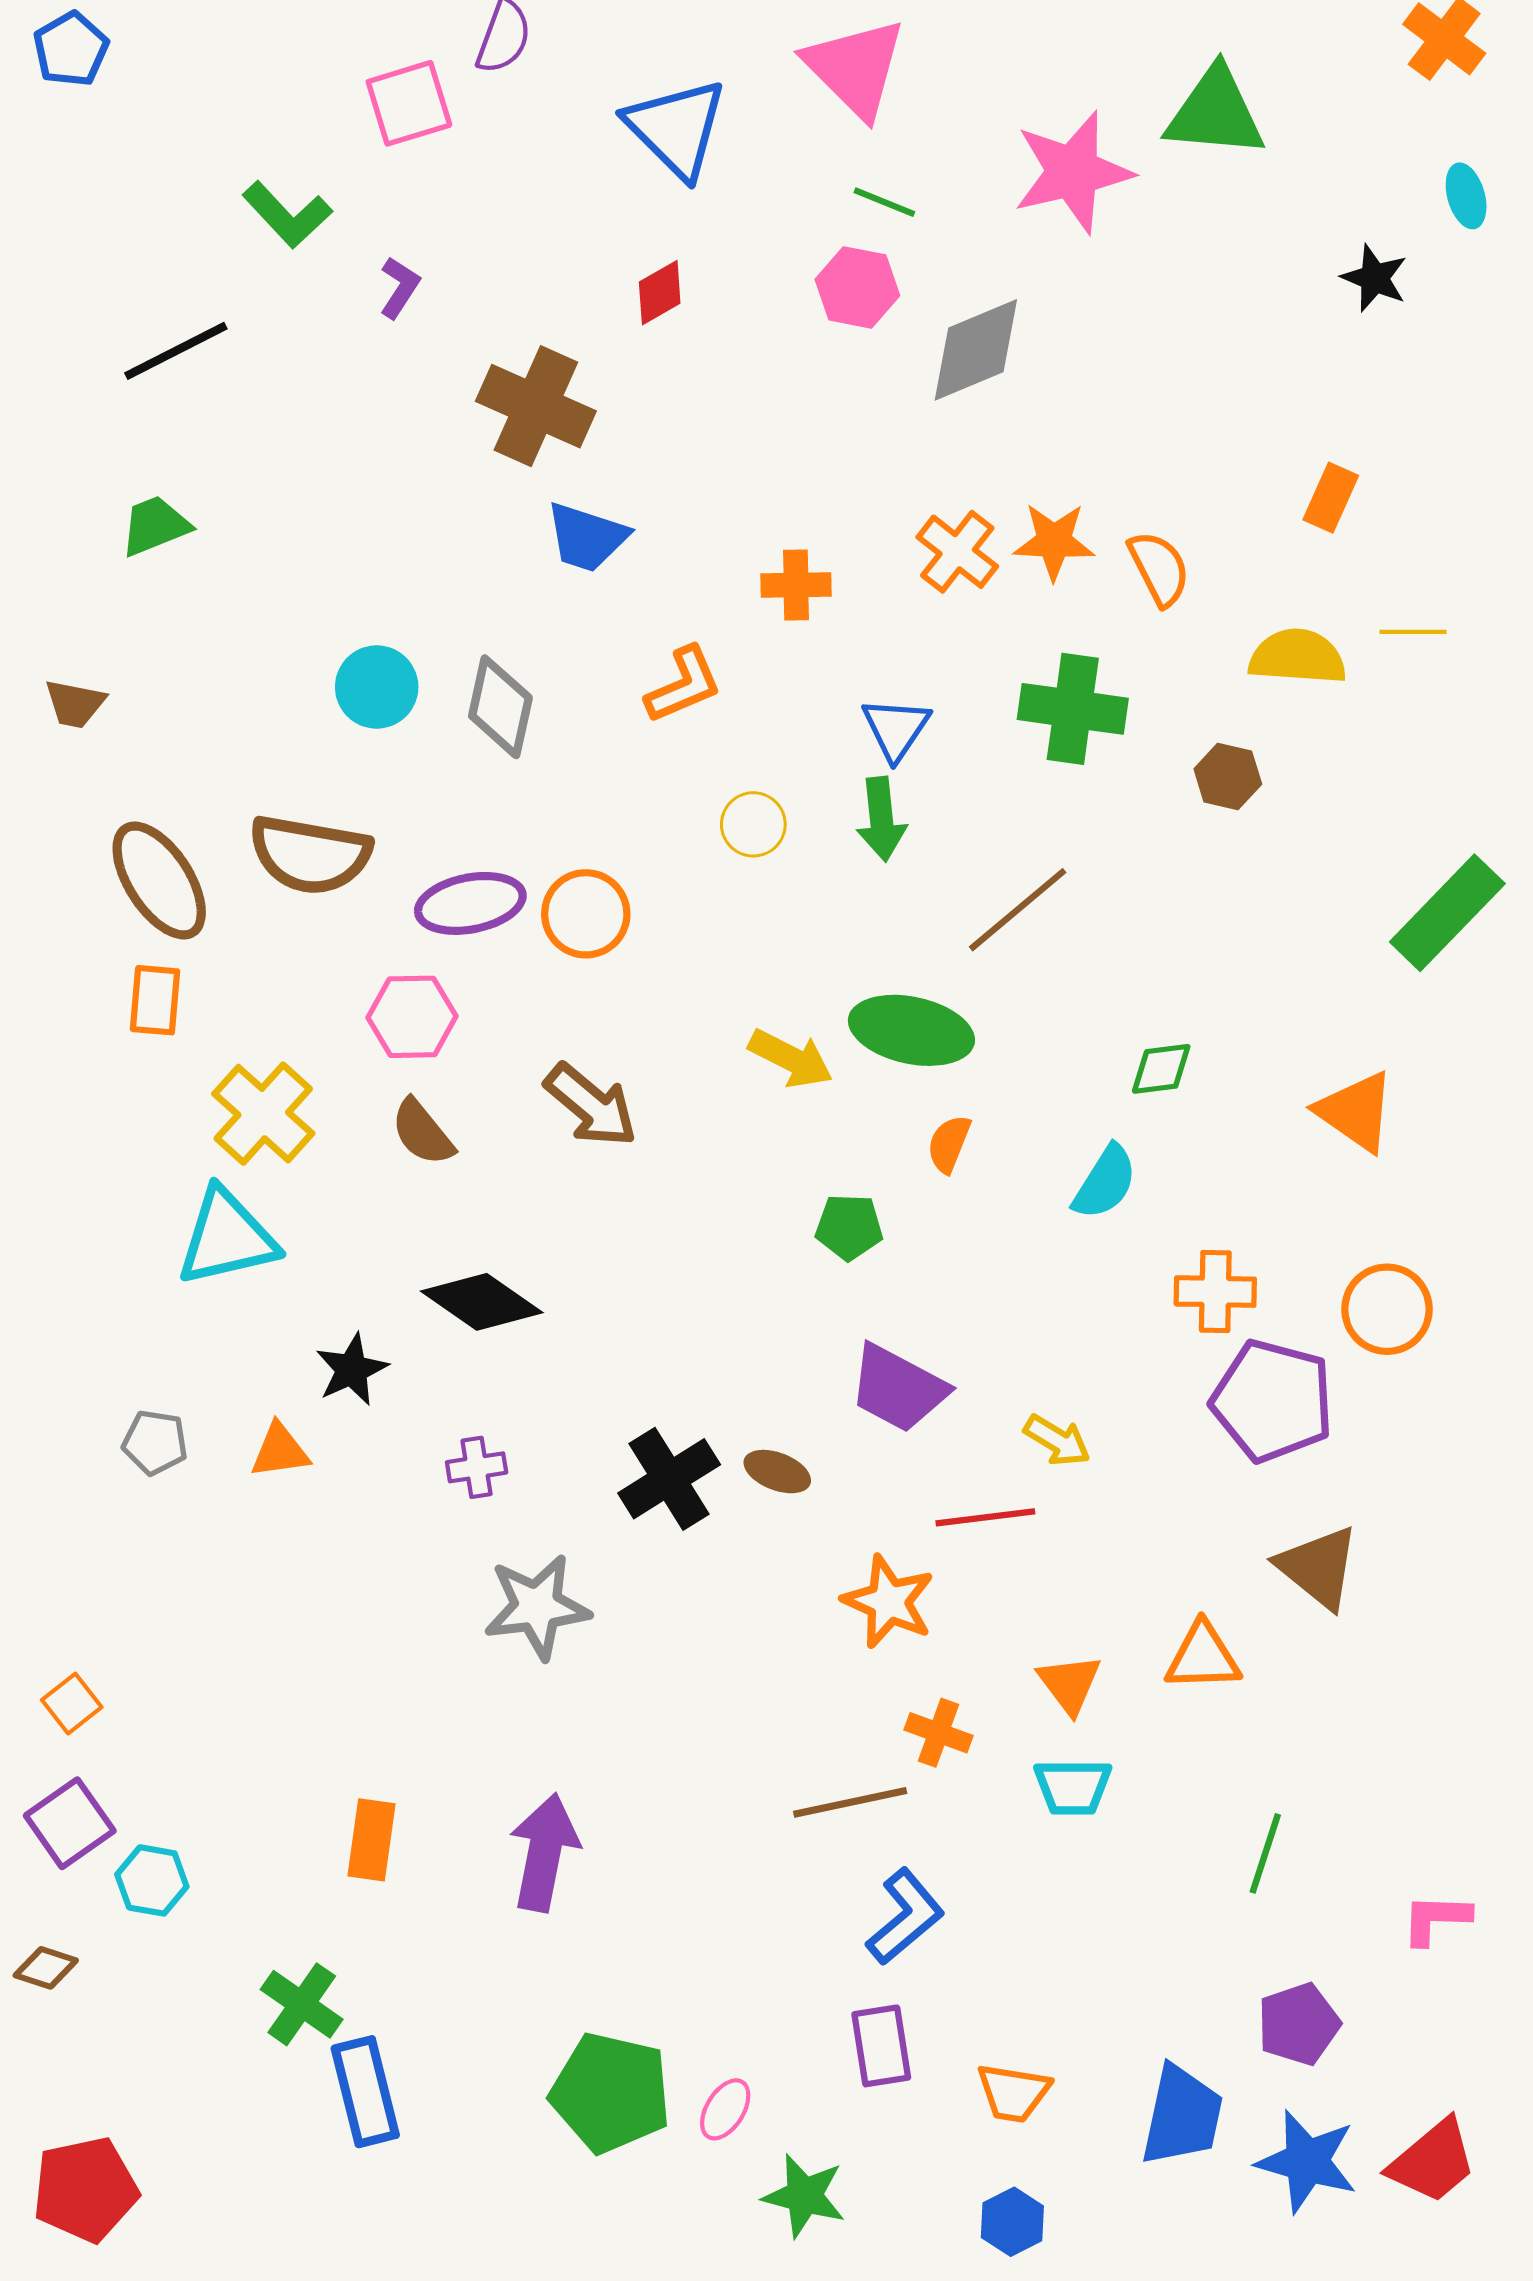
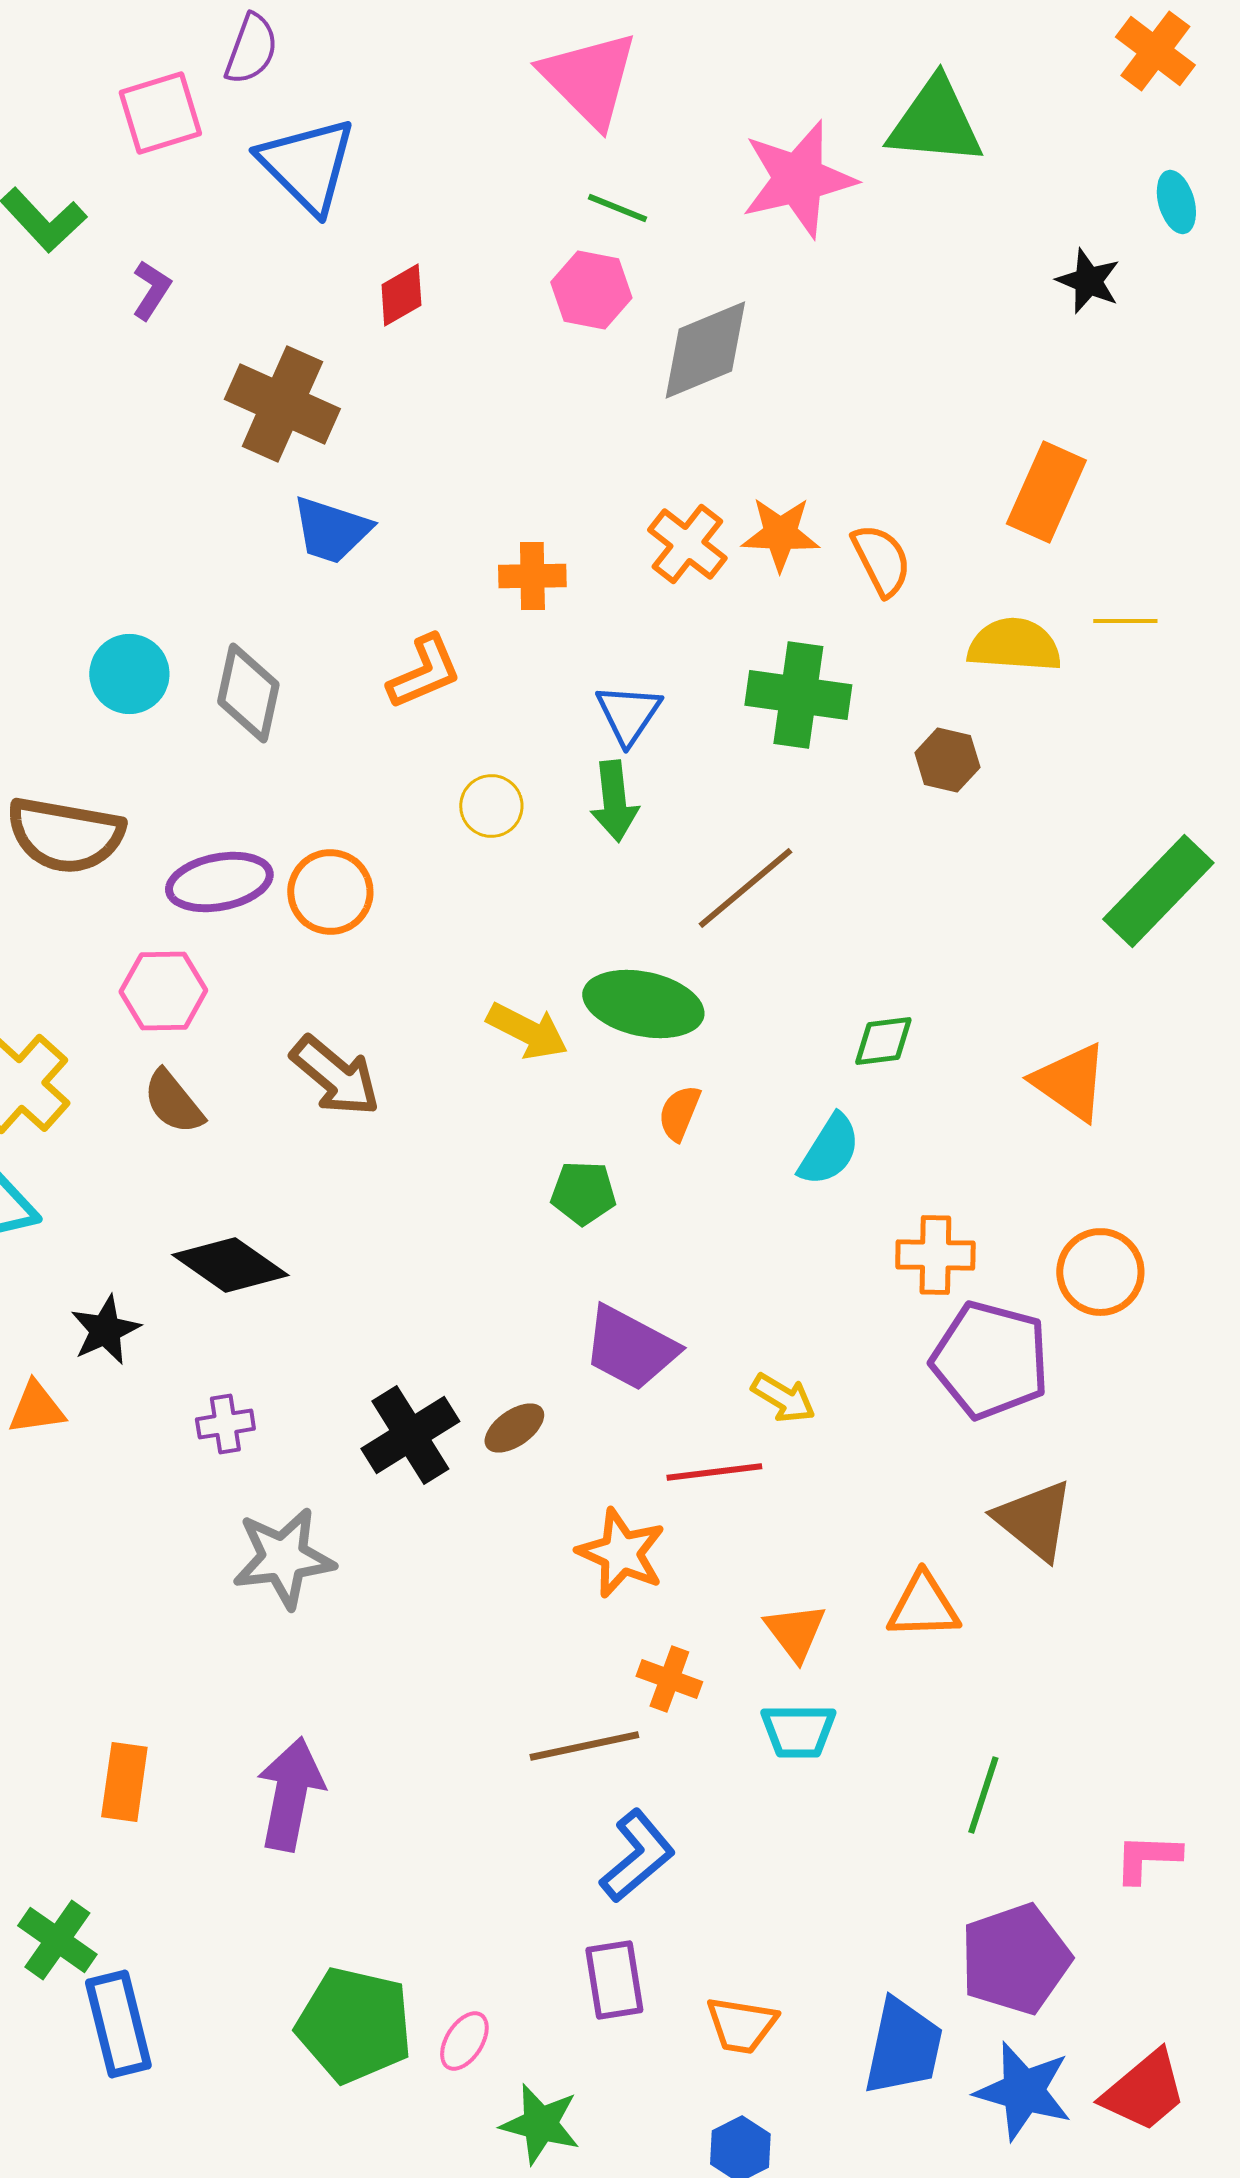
blue triangle: (676, 128) -> (307, 165), moved
orange rectangle: (1331, 498) -> (1046, 492), size x1.5
brown ellipse: (777, 1472) -> (514, 1428), turned -56
purple pentagon: (1299, 2024) -> (1015, 1959), size x1.4

